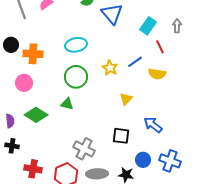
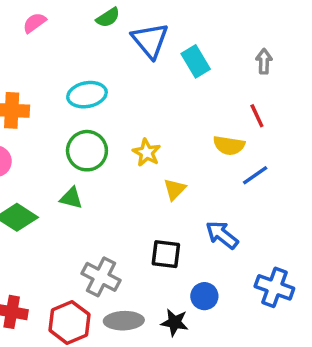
cyan rectangle: (148, 26) -> (196, 61), moved, turned -66
red line: (160, 47) -> (257, 116), moved
blue line: (135, 62) -> (255, 175), moved
yellow star: (110, 68) -> (147, 152), moved
blue cross: (170, 161) -> (274, 287), moved

